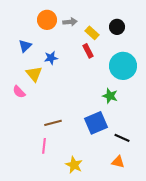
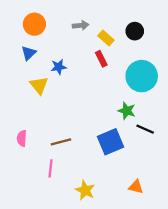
orange circle: (47, 20) -> (34, 24), moved
pink semicircle: (19, 92) -> (22, 138), moved, turned 48
black line: (122, 138) -> (145, 129), moved

